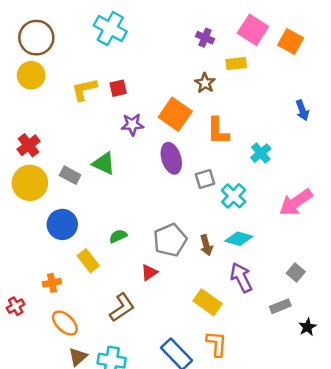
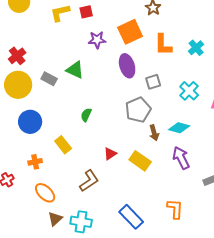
orange square: (175, 114) -> (130, 32), turned 30
cyan cross: (261, 153) -> (196, 48), moved
cyan cross: (234, 196) -> (189, 91), moved
blue circle: (62, 224) -> (30, 122), moved
green semicircle: (118, 236) -> (86, 115), moved, turned -40
gray pentagon: (170, 240) -> (138, 110), moved
yellow rectangle: (208, 302) -> (140, 161), moved
orange L-shape: (217, 344) -> (175, 209), moved

